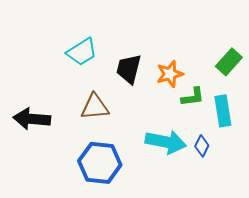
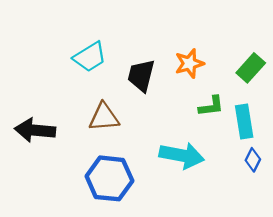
orange star: (170, 74) -> (189, 63), moved
blue diamond: (202, 146) -> (253, 160), moved

